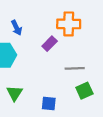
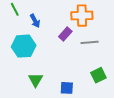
gray line: (75, 68) -> (90, 42), moved

